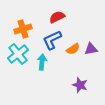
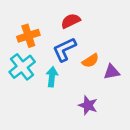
purple triangle: (91, 49) -> (112, 72), moved
purple star: (80, 85) -> (88, 105), moved

